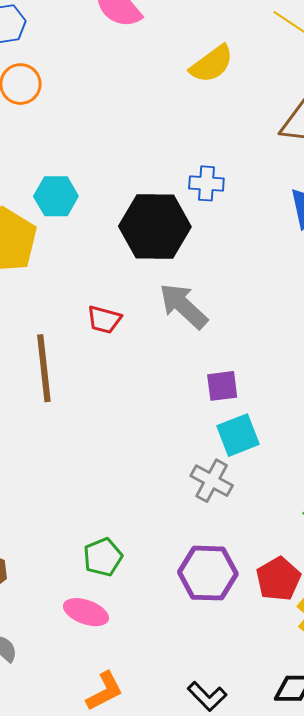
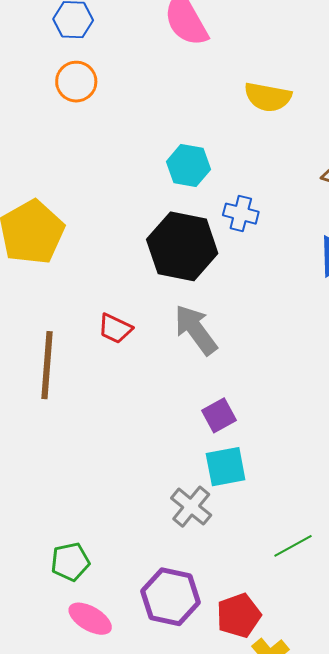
yellow semicircle: (212, 64) -> (268, 97), turned 36
cyan hexagon: (56, 196) -> (188, 165), moved
purple square: (222, 386) -> (219, 415), turned -32
pink ellipse: (86, 612) -> (90, 619), moved

